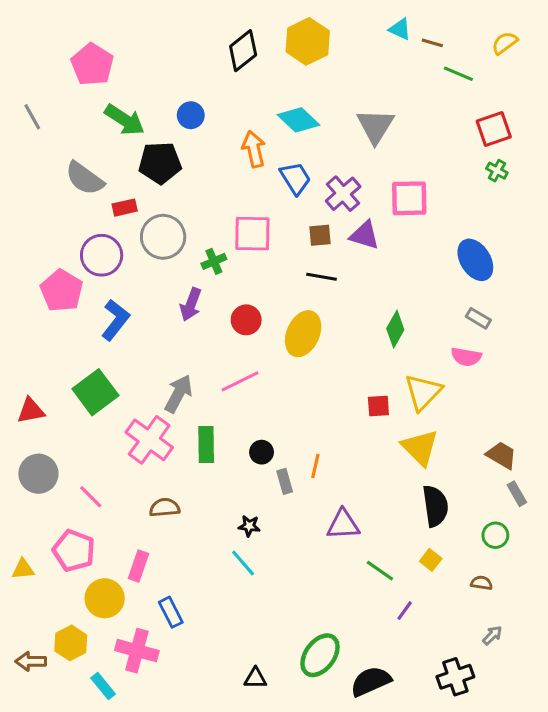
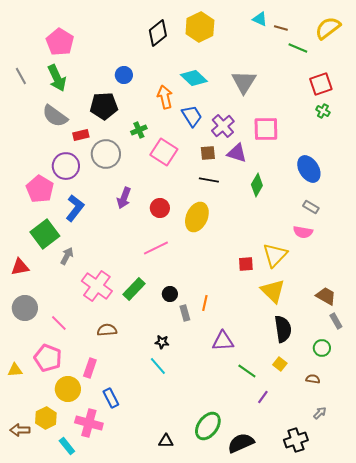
yellow semicircle: (505, 43) -> (328, 28), size x1.5
green arrow: (125, 120) -> (57, 78), moved, turned 32
pink square: (252, 234) -> (164, 152), turned 32
green cross: (214, 261) -> (139, 130), moved
green diamond: (395, 329) -> (257, 185), moved
green square: (95, 392) -> (45, 234), moved
gray arrow: (178, 394) -> (67, 256), moved, size x0.7
green rectangle: (206, 444) -> (134, 289), turned 45

